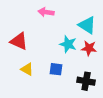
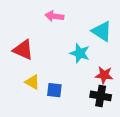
red star: (89, 48) -> (104, 75), moved
blue square: (56, 69) -> (54, 90), moved

